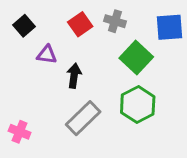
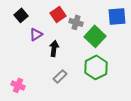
gray cross: (115, 21) -> (76, 22), moved
purple triangle: (47, 55) -> (36, 34), turned -40
gray rectangle: (83, 118) -> (60, 76), size x0.6

